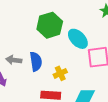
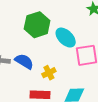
blue semicircle: (36, 61) -> (24, 61), turned -48

